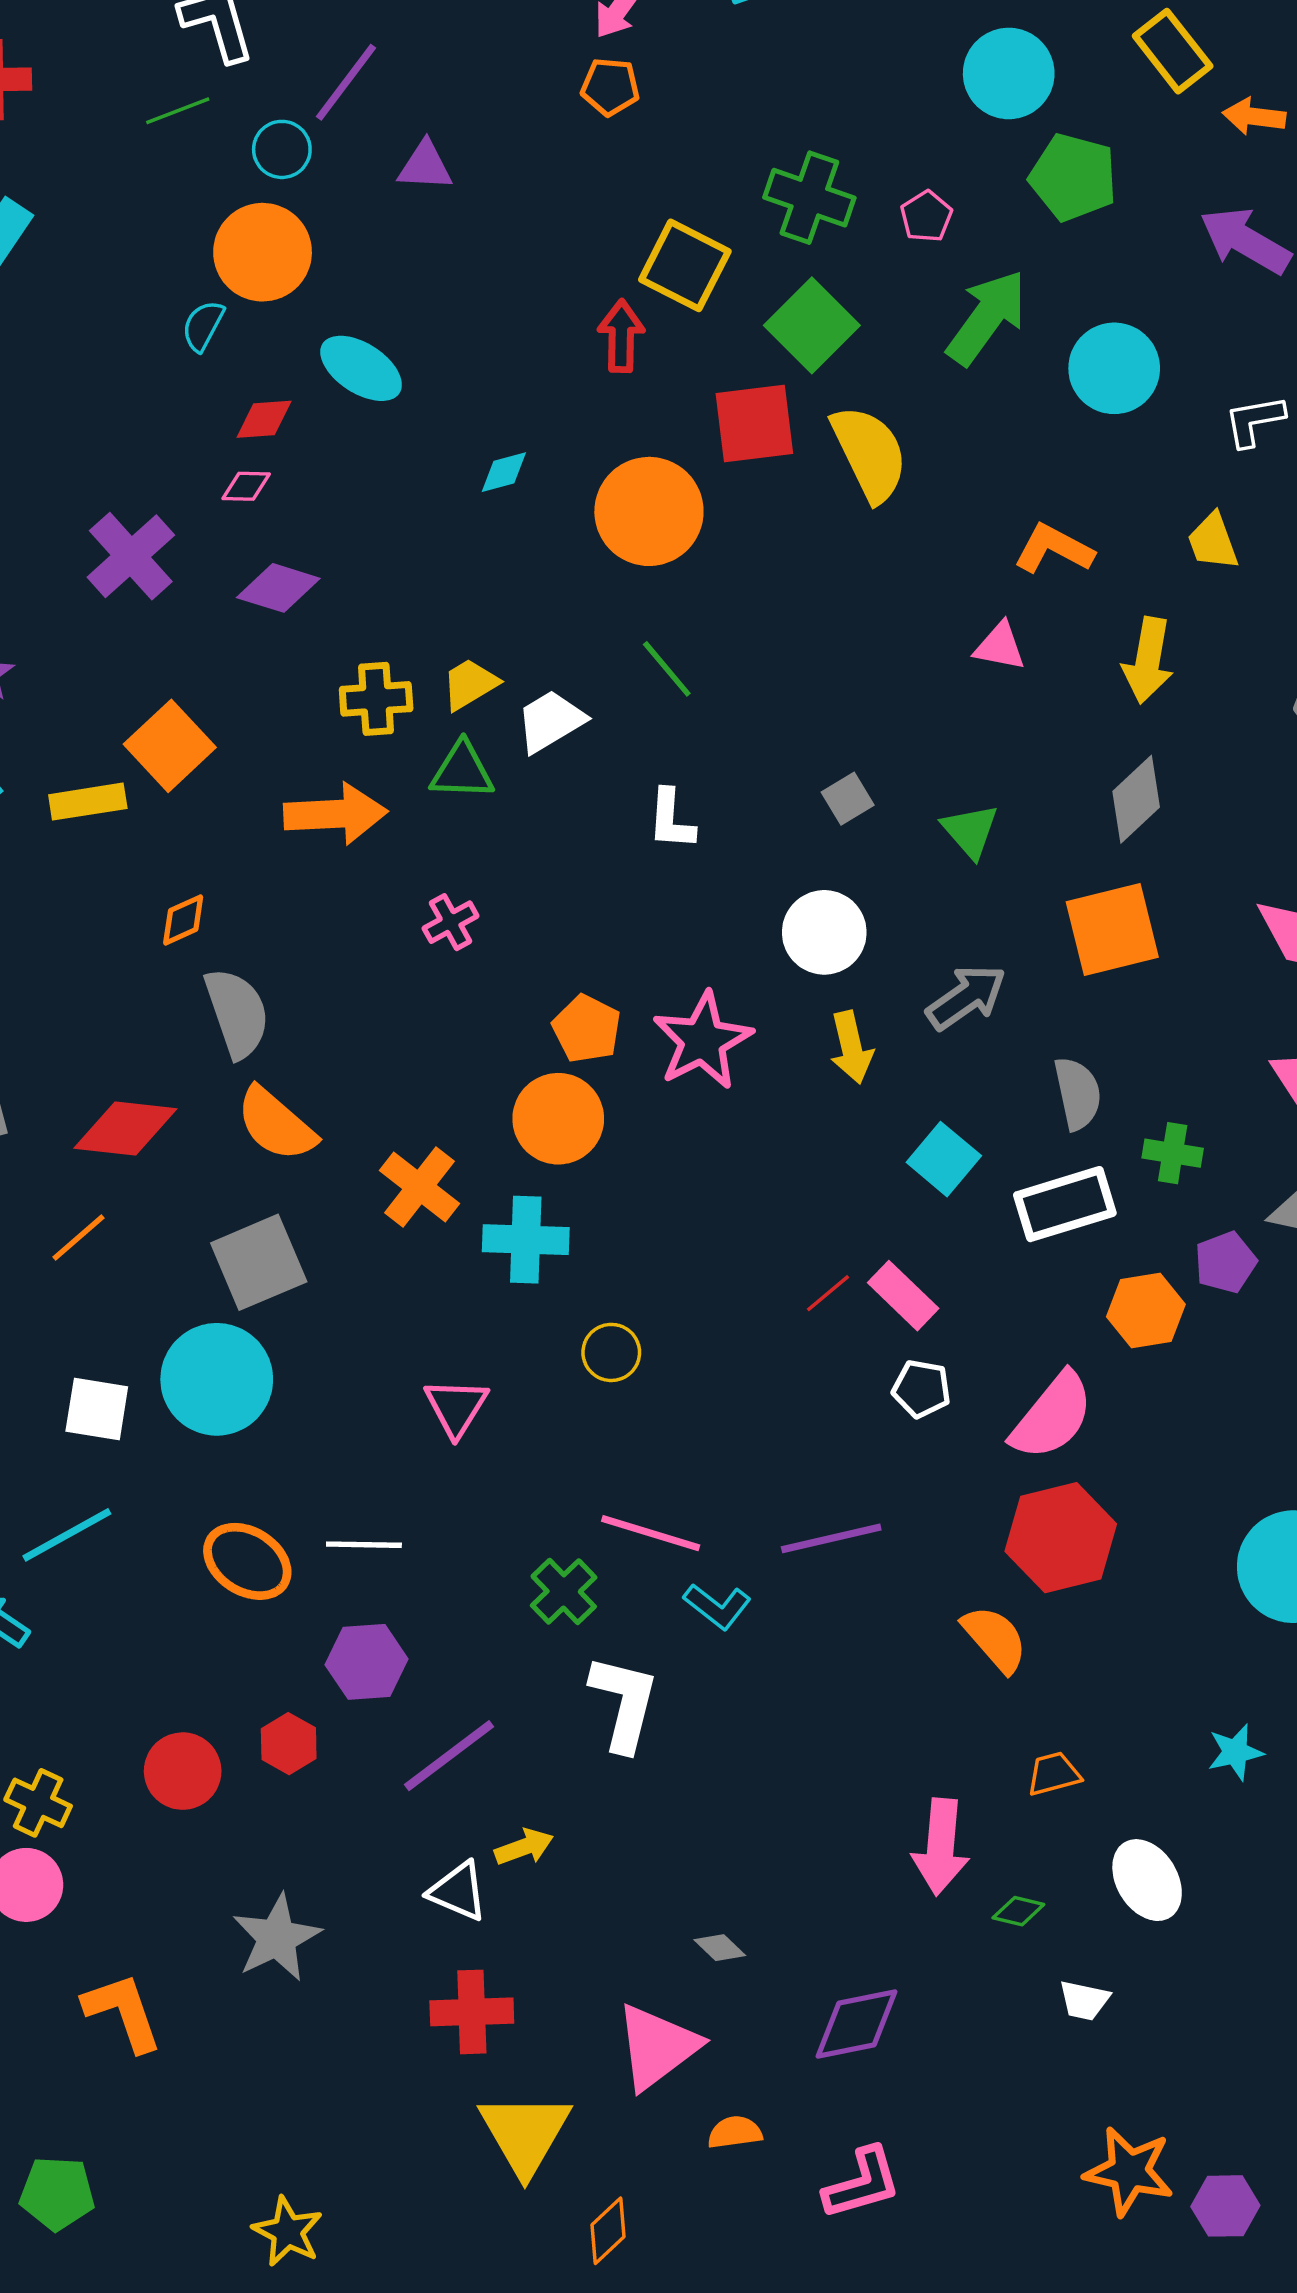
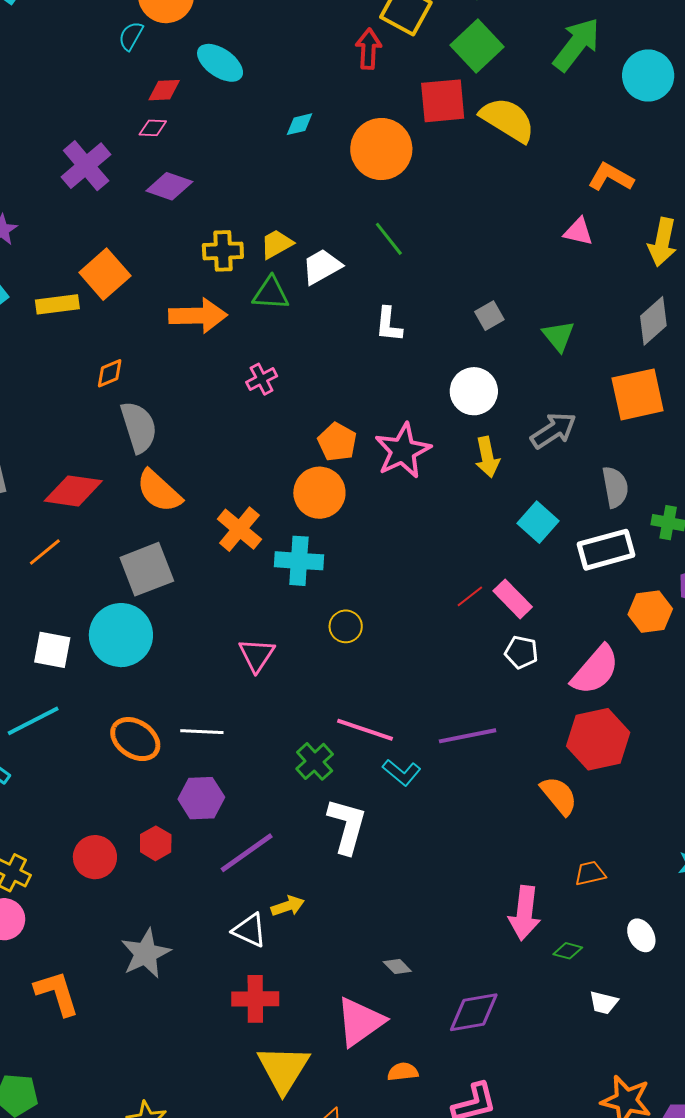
yellow semicircle: (869, 453) -> (508, 120), turned -34
white ellipse: (1147, 1880) -> (641, 935), size x0.7

